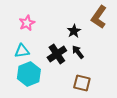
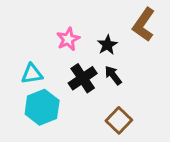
pink star: (27, 23) -> (68, 39), moved
brown square: (82, 83) -> (119, 120), turned 30

